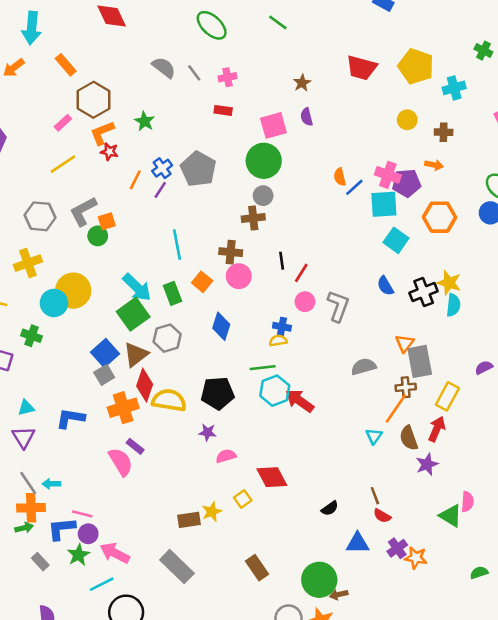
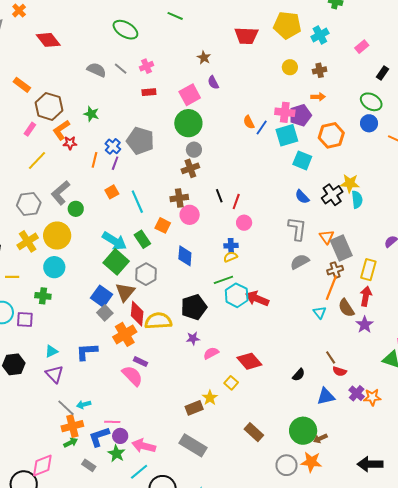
orange square: (107, 221) -> (112, 192), moved
yellow circle: (73, 291) -> (57, 236), moved
gray L-shape: (338, 306) -> (297, 229), moved

